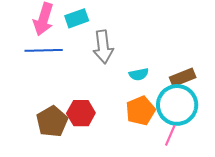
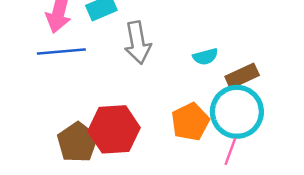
cyan semicircle: (139, 74) -> (205, 57), moved
red hexagon: (81, 113) -> (114, 129), size x1.4

